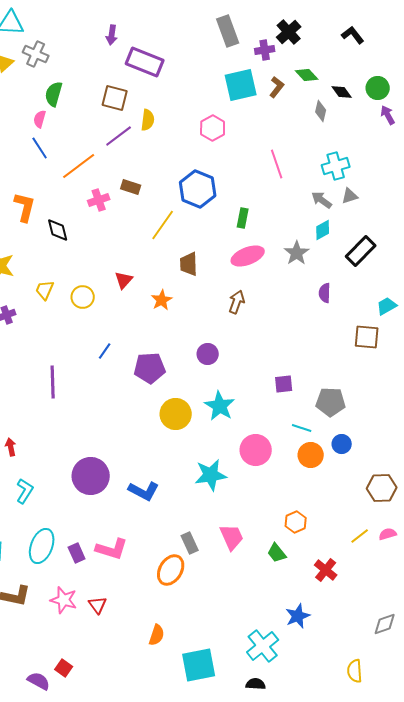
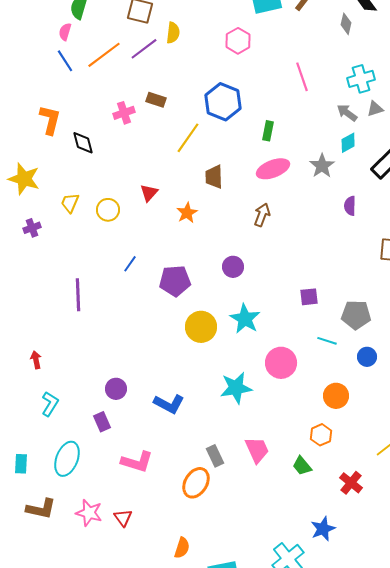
orange line: (79, 166) -> (104, 55), moved
orange circle: (311, 455) -> (336, 396), moved
purple circle: (91, 476) -> (116, 389), size x0.6
purple rectangle: (77, 553) -> (102, 422), moved

